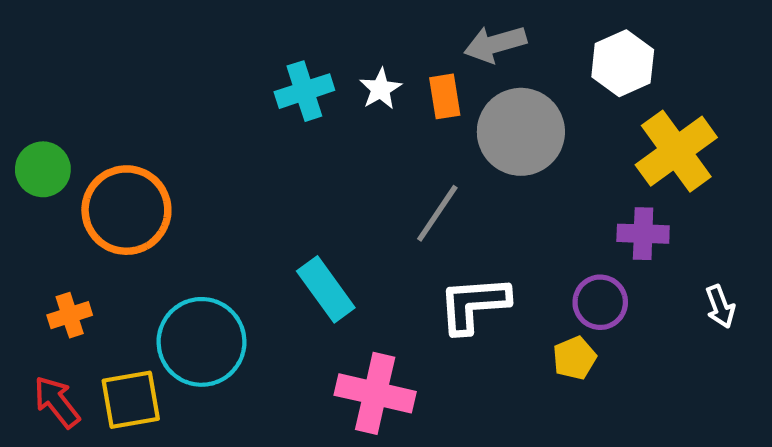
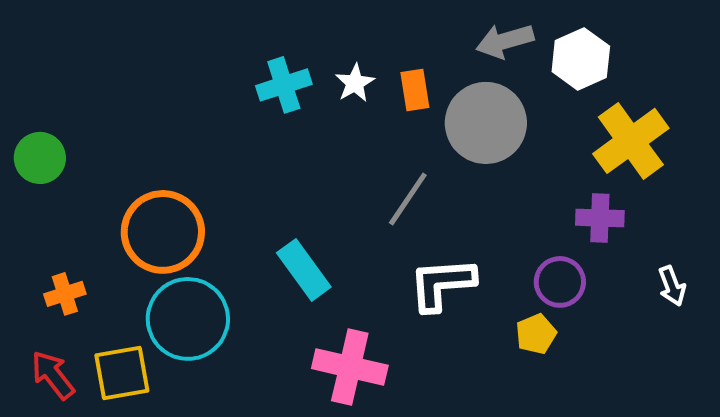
gray arrow: (495, 44) -> (505, 41), moved
orange circle: (126, 210) -> (163, 232), moved

